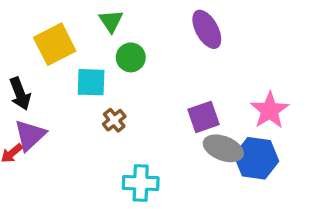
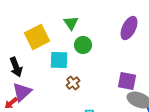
purple ellipse: (207, 29) -> (129, 28), turned 55
purple square: (203, 117) -> (127, 81), turned 30

